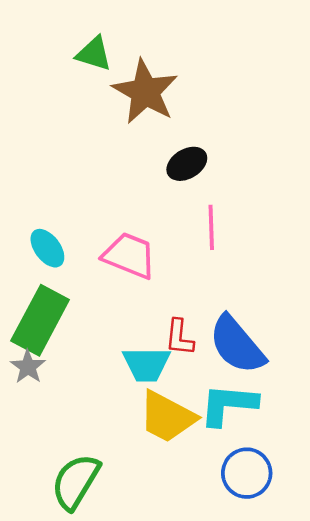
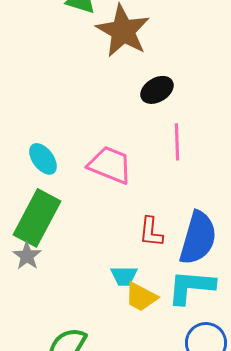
blue semicircle: (237, 345) -> (198, 238), turned -124
cyan trapezoid: (146, 364) -> (124, 276), moved, size x0.7
yellow trapezoid: (167, 417) -> (141, 297), size x0.7

